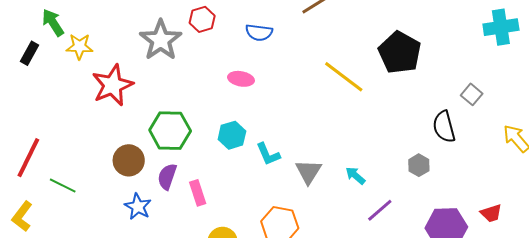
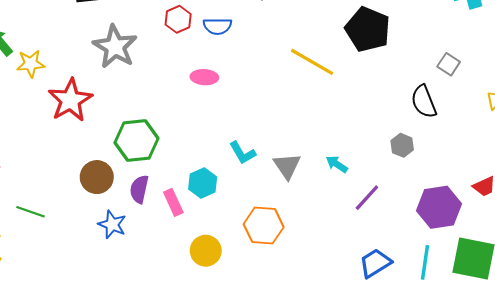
red hexagon: (202, 19) -> (178, 19), moved
cyan hexagon: (232, 135) -> (203, 183), moved

